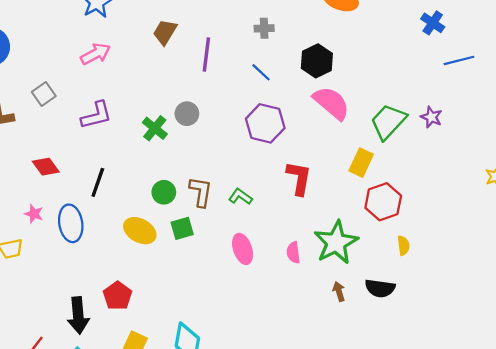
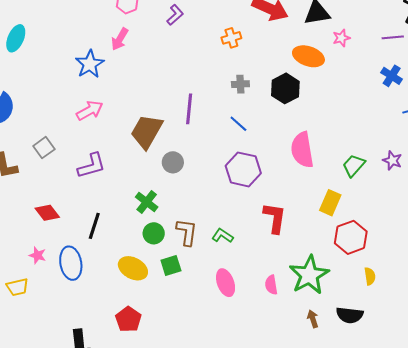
brown trapezoid: (165, 32) -> (147, 131), moved, size x1.5
black hexagon: (317, 61) -> (285, 88), moved
pink semicircle: (331, 103) -> (302, 150), turned -138
green trapezoid: (388, 122) -> (354, 165), size x0.7
green cross: (155, 128) -> (147, 202), moved
red pentagon: (118, 296) -> (128, 319), moved

